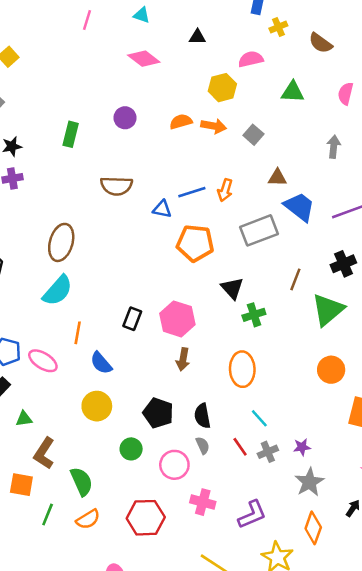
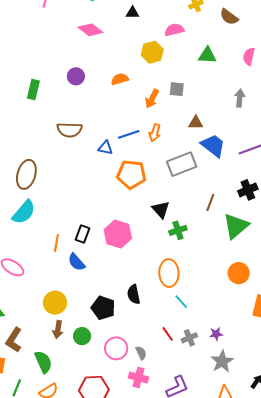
orange arrow: (214, 126) -> (152, 99), moved, turned 108
gray square: (253, 135) -> (177, 89), turned -35
orange line: (78, 333) -> (56, 243), moved
brown arrow: (183, 359) -> (58, 329), moved
blue semicircle: (101, 363) -> (76, 262), moved
black semicircle: (202, 416) -> (134, 294), moved
cyan line: (259, 418) -> (181, 302), moved
gray semicircle: (203, 445) -> (141, 353), moved

